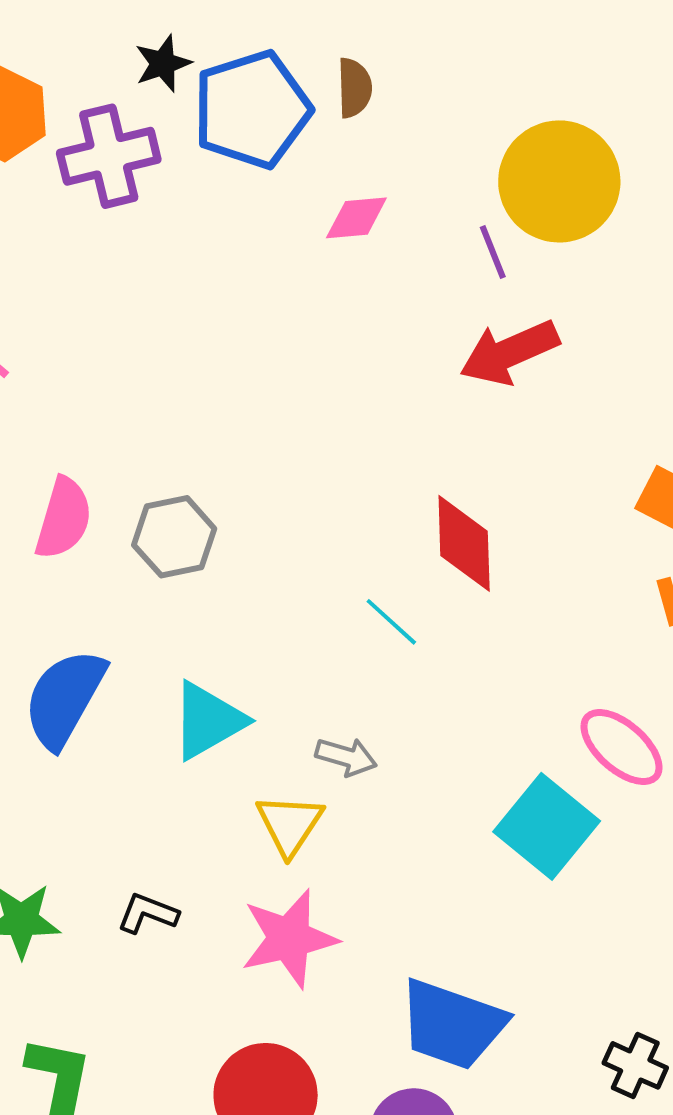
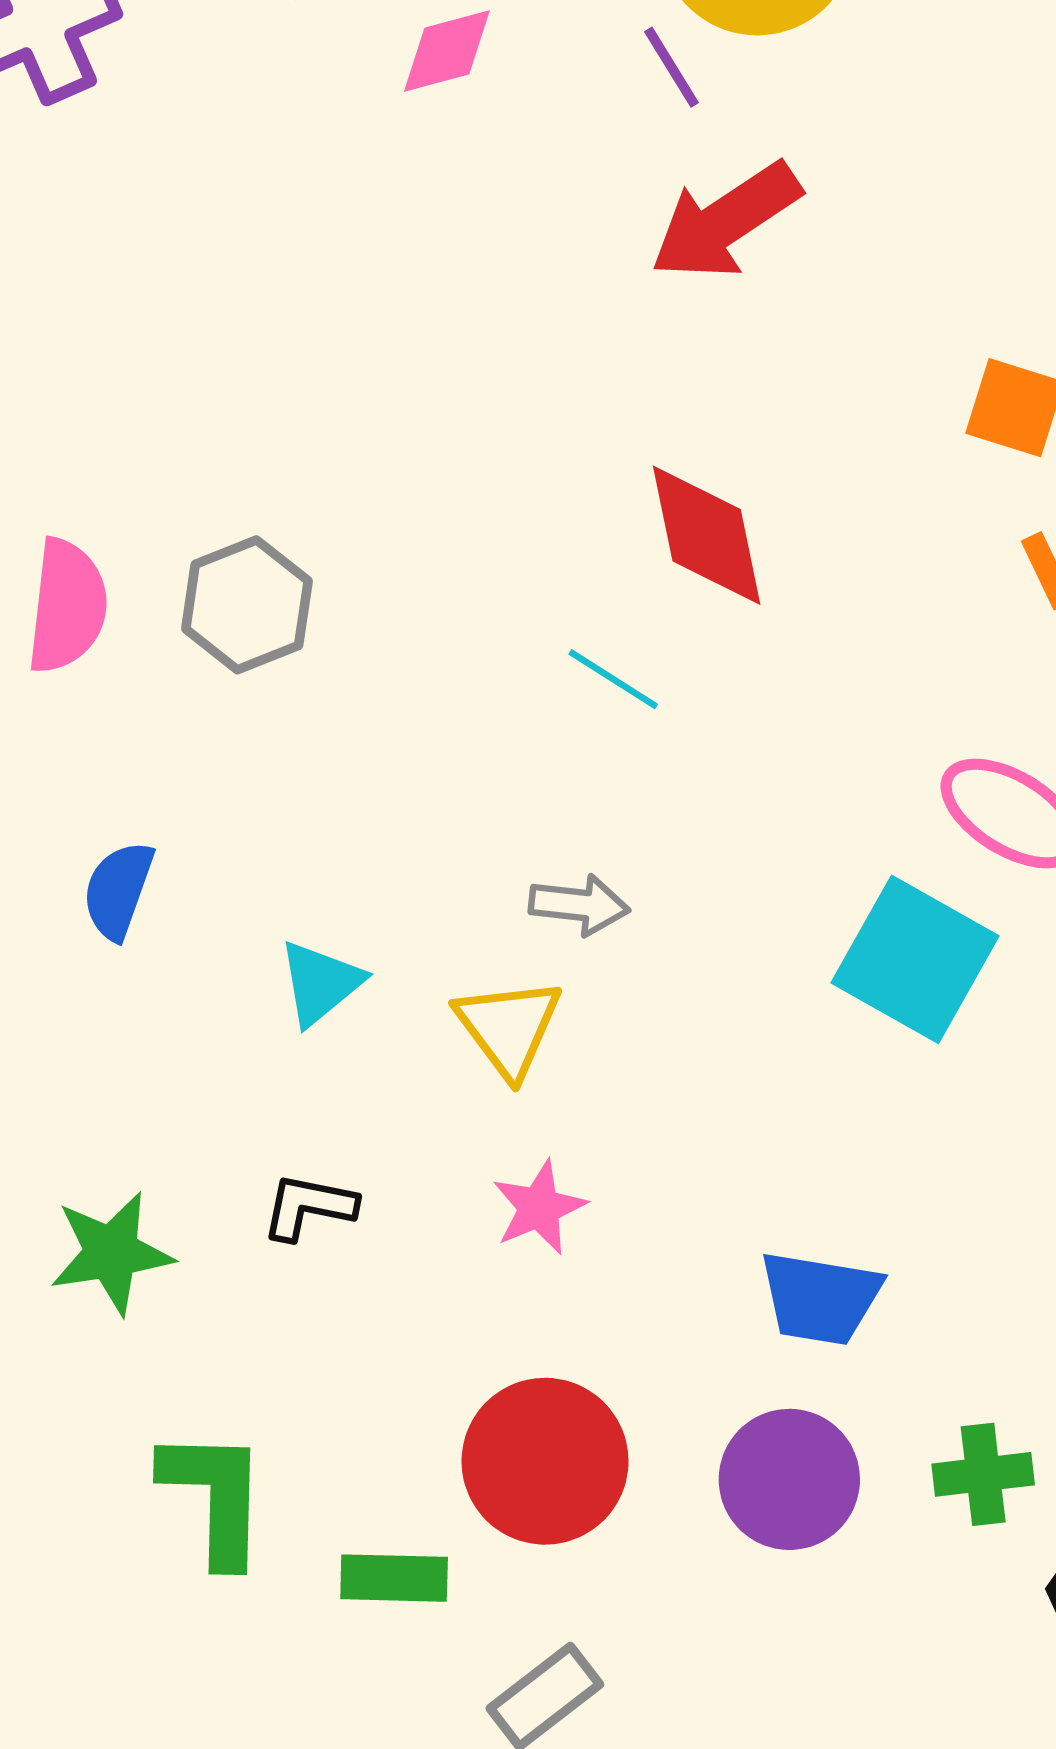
blue semicircle: (64, 698) -> (118, 890), size x0.6
cyan triangle: (208, 721) -> (320, 983), moved, size x0.7
pink star: (289, 939) -> (539, 1208), size x0.6
blue trapezoid: (452, 1024) -> (820, 1298), size x0.7

